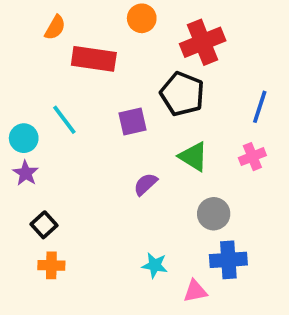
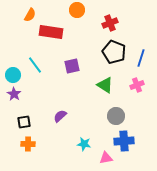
red cross: (203, 42) -> (110, 23), size x0.7
black pentagon: (182, 94) -> (114, 52), moved
purple semicircle: (145, 184) -> (60, 116), moved
black square: (44, 225) -> (24, 122), turned 32

